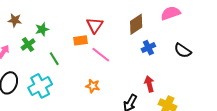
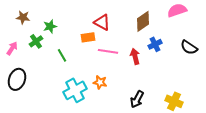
red triangle: (95, 25) -> (102, 22), turned -36
pink line: (101, 55) -> (108, 51), turned -30
red arrow: (149, 84) -> (135, 56), moved
cyan cross: (40, 86) -> (75, 90), moved

